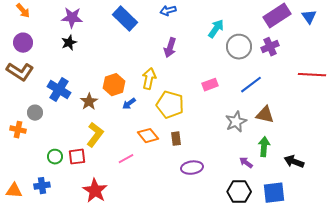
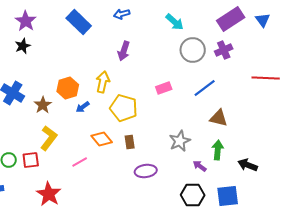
purple star: (72, 18) -> (26, 21), turned 30
cyan arrow: (216, 29) -> (175, 22), moved, turned 96
gray star: (236, 122) -> (180, 141), moved

